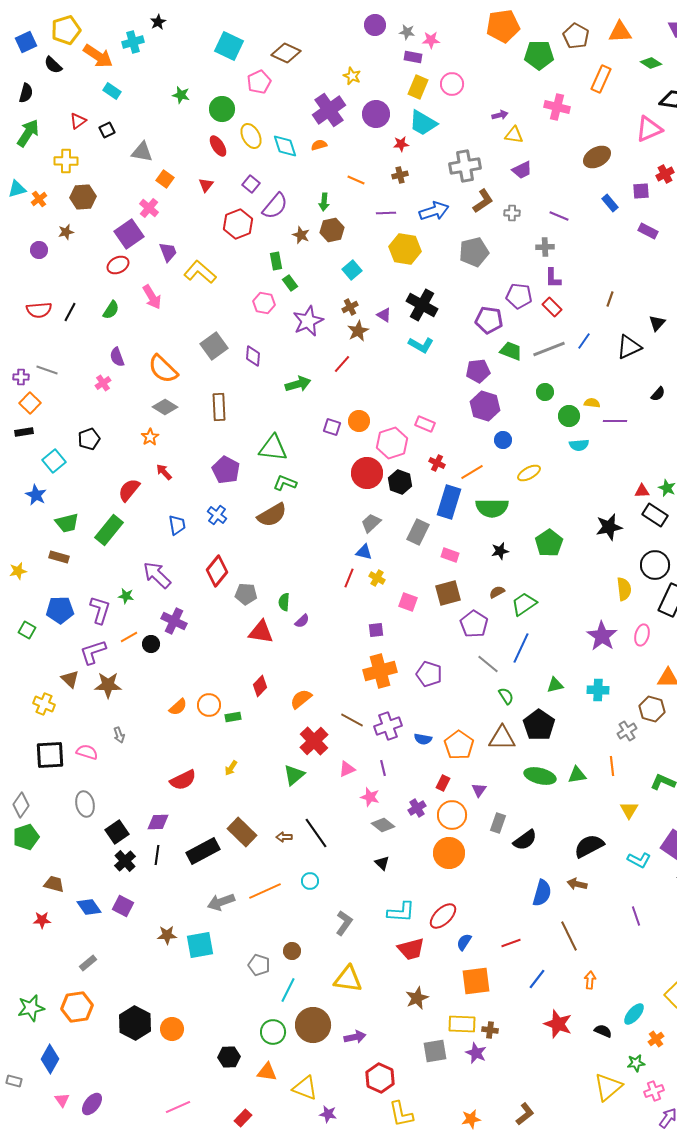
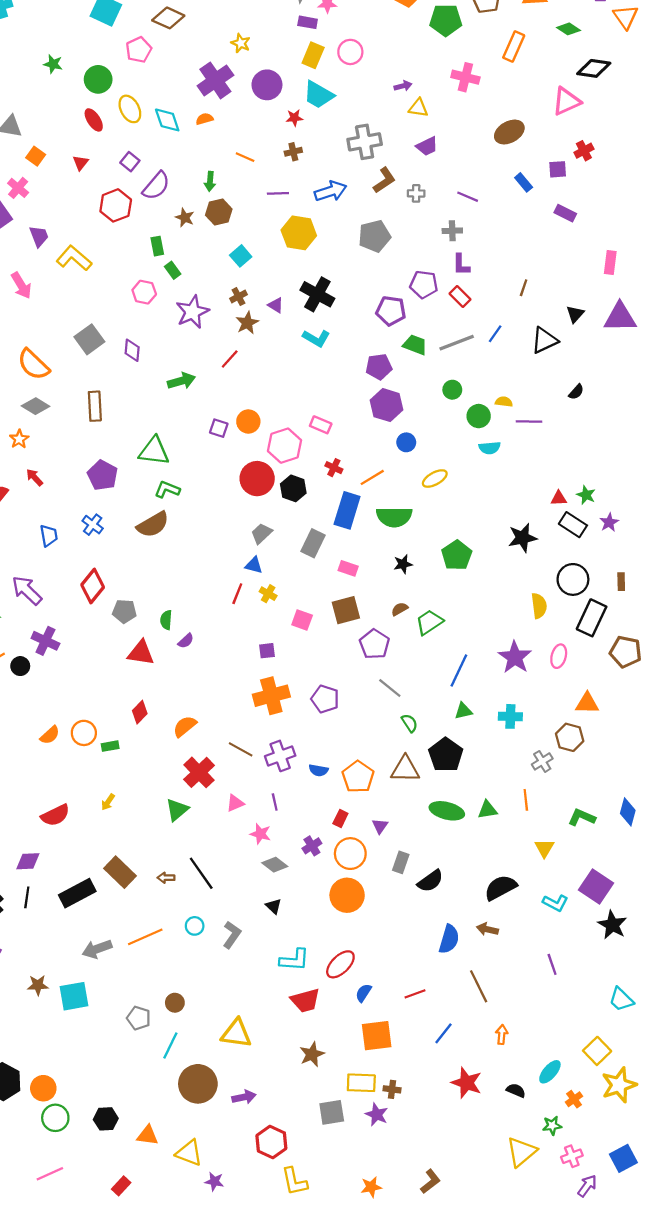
blue line: (521, 648) -> (459, 670), moved
gray L-shape: (344, 923) -> (232, 935), moved
green circle: (273, 1032) -> (55, 1118), moved

